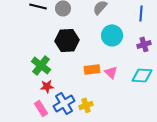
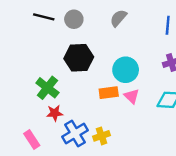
cyan circle: (112, 35) -> (126, 70), moved
pink rectangle: (41, 108) -> (32, 140), moved

